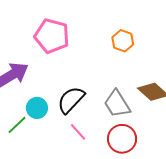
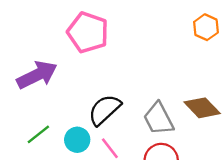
orange hexagon: (123, 41) -> (206, 27), moved
cyan circle: (37, 108) -> (77, 140), moved

